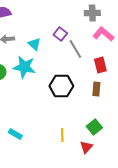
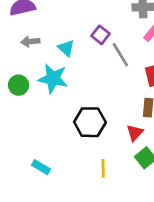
black hexagon: (61, 86) -> (90, 122), moved
red triangle: (86, 147) -> (135, 133), moved

